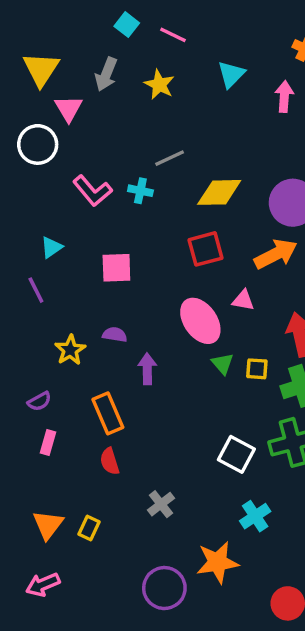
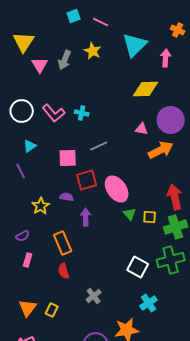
cyan square: (127, 25) -> (74, 16), turned 32
gray arrow: (106, 74) -> (65, 60), moved
cyan triangle: (231, 74) -> (135, 45), size x1.5
white circle: (38, 144) -> (22, 111), moved
gray line: (170, 158) -> (99, 146), moved
yellow diamond: (219, 192) -> (146, 89), moved
red square: (206, 249) -> (87, 180), moved
pink triangle: (243, 300) -> (142, 129), moved

